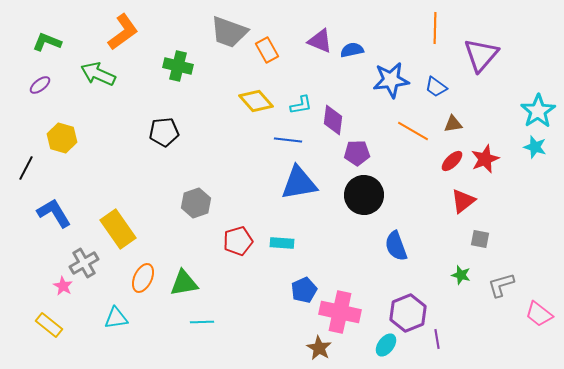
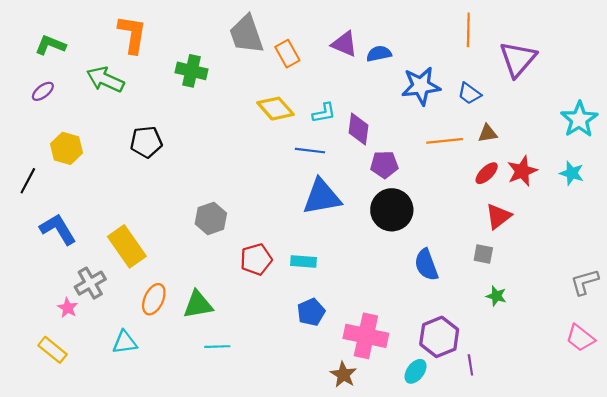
orange L-shape: (123, 32) -> (132, 34), turned -45
gray trapezoid: (229, 32) -> (246, 34), turned 51
orange line: (413, 131) -> (445, 141), turned -36
black pentagon: (164, 132) -> (146, 142), moved
cyan star: (535, 147) -> (572, 173), moved
gray square: (480, 239) -> (483, 254), moved
gray L-shape: (501, 285) -> (585, 282), moved
blue pentagon: (304, 290) -> (311, 312), moved

